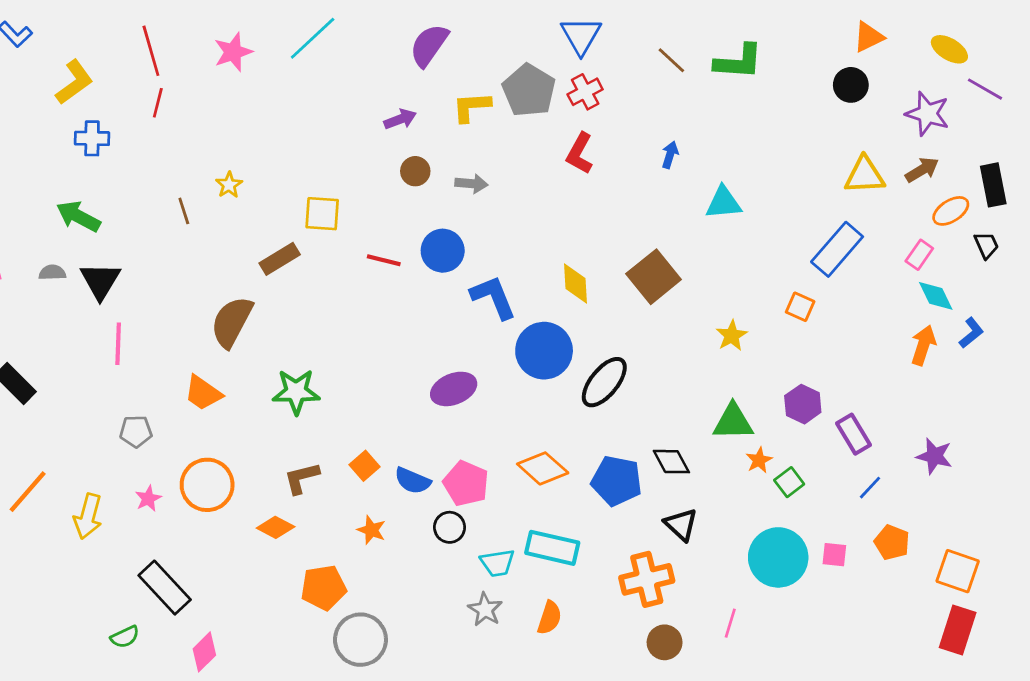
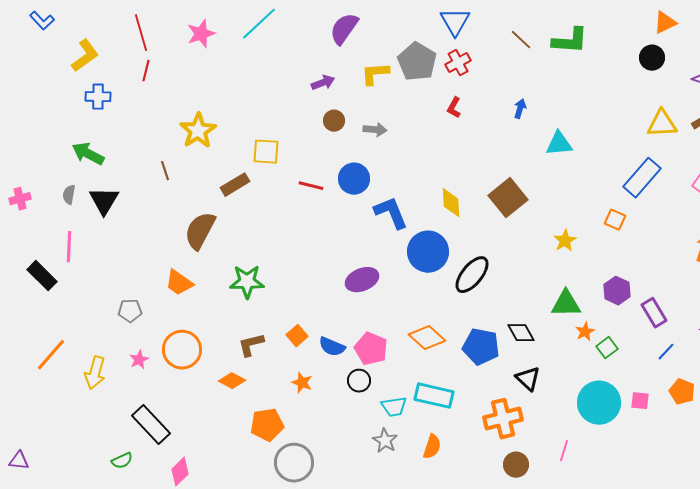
red L-shape: (580, 153) -> (454, 108), size x0.7
yellow star: (229, 185) -> (198, 131), size x1.8
brown line: (184, 211) -> (165, 171), moved
gray semicircle: (52, 273) -> (69, 195), turned -78
pink line: (118, 344) -> (69, 247), moved

